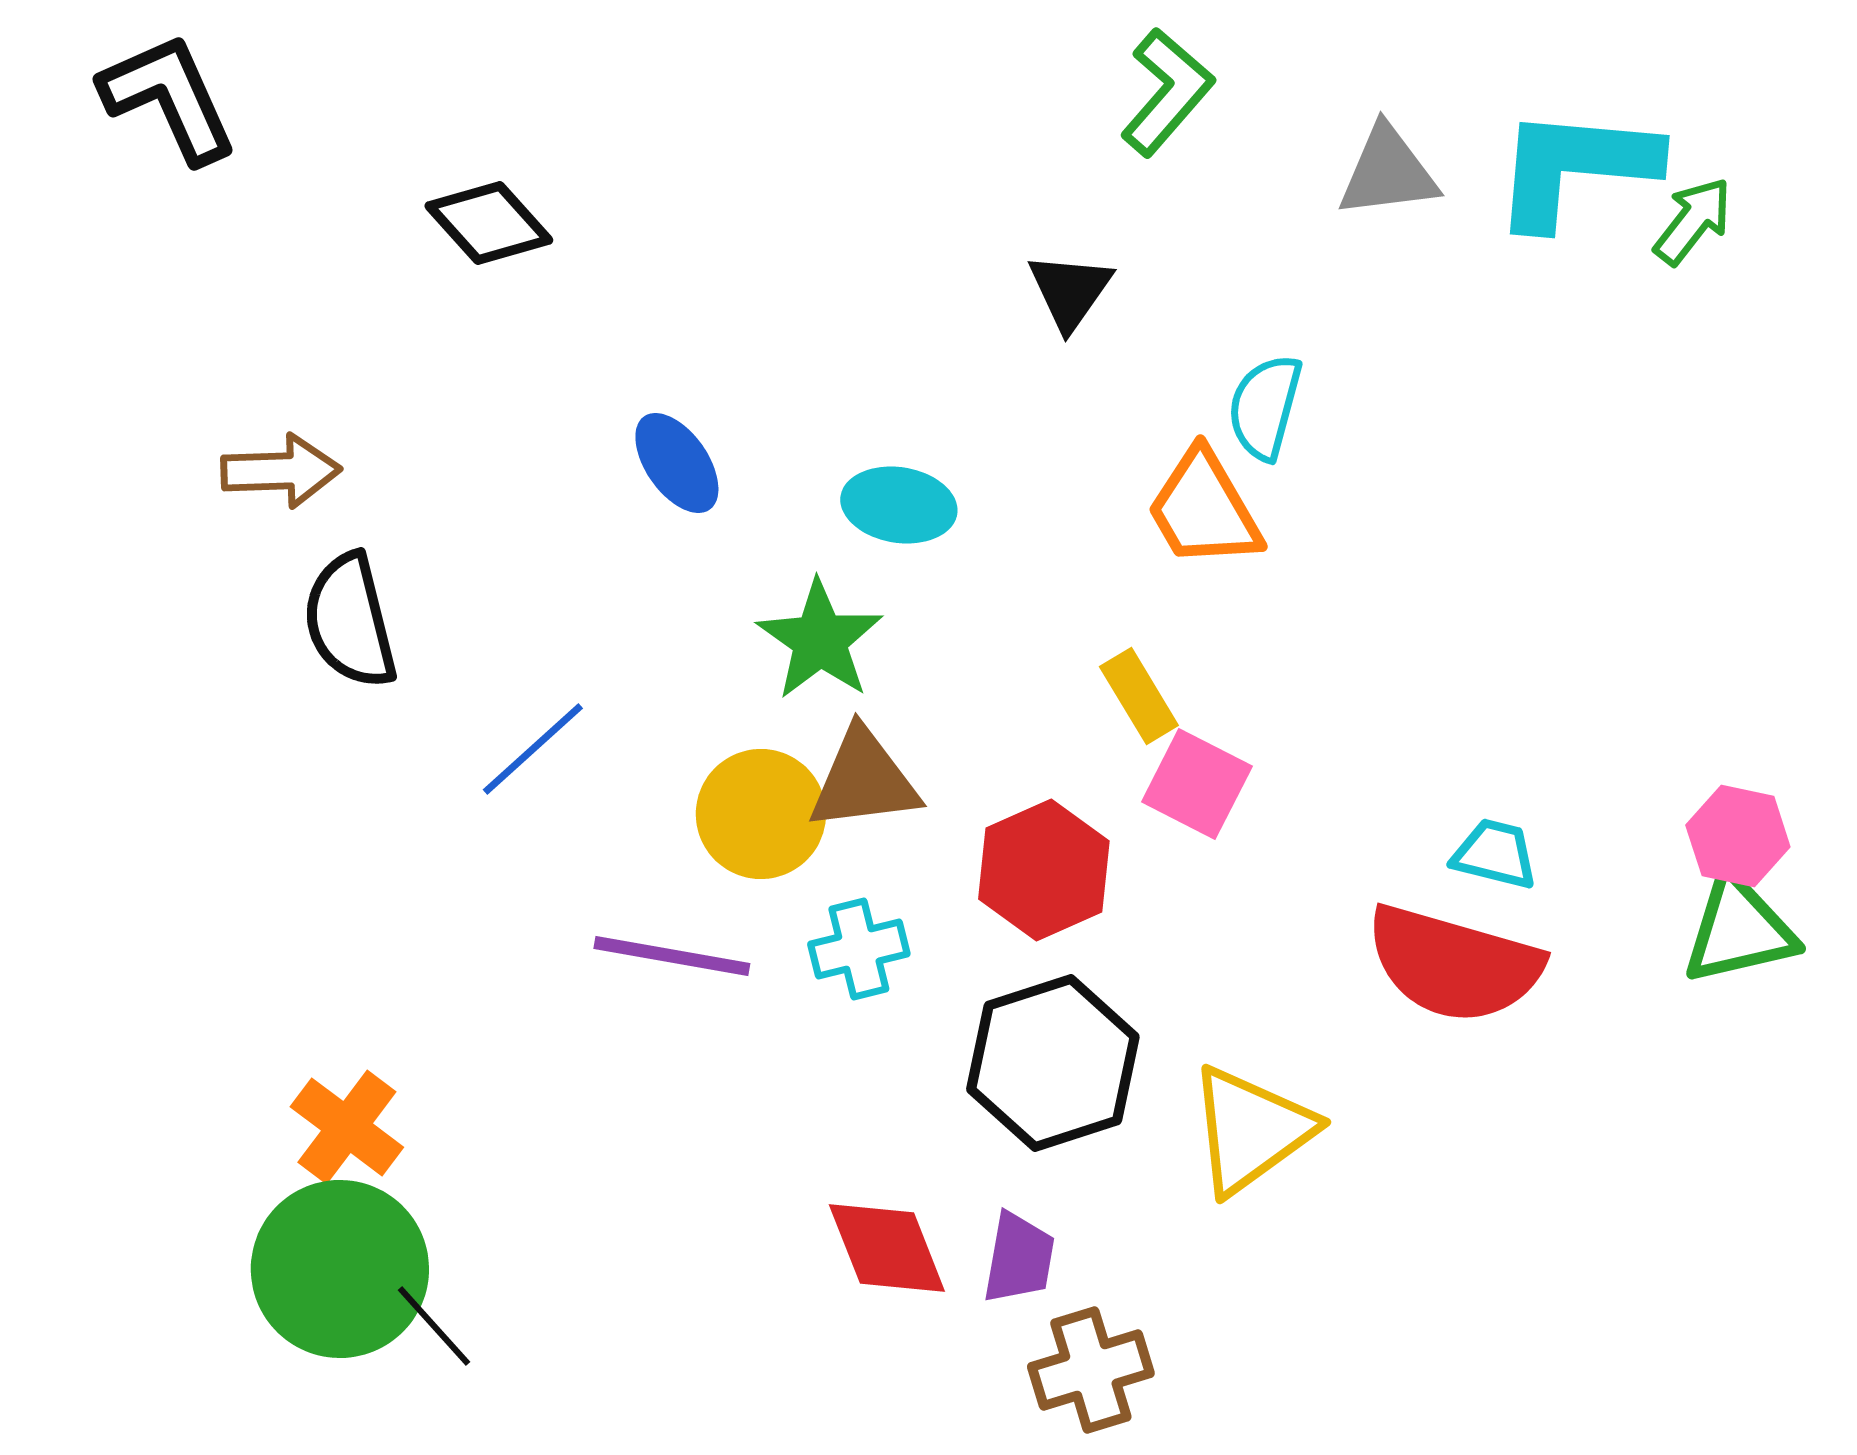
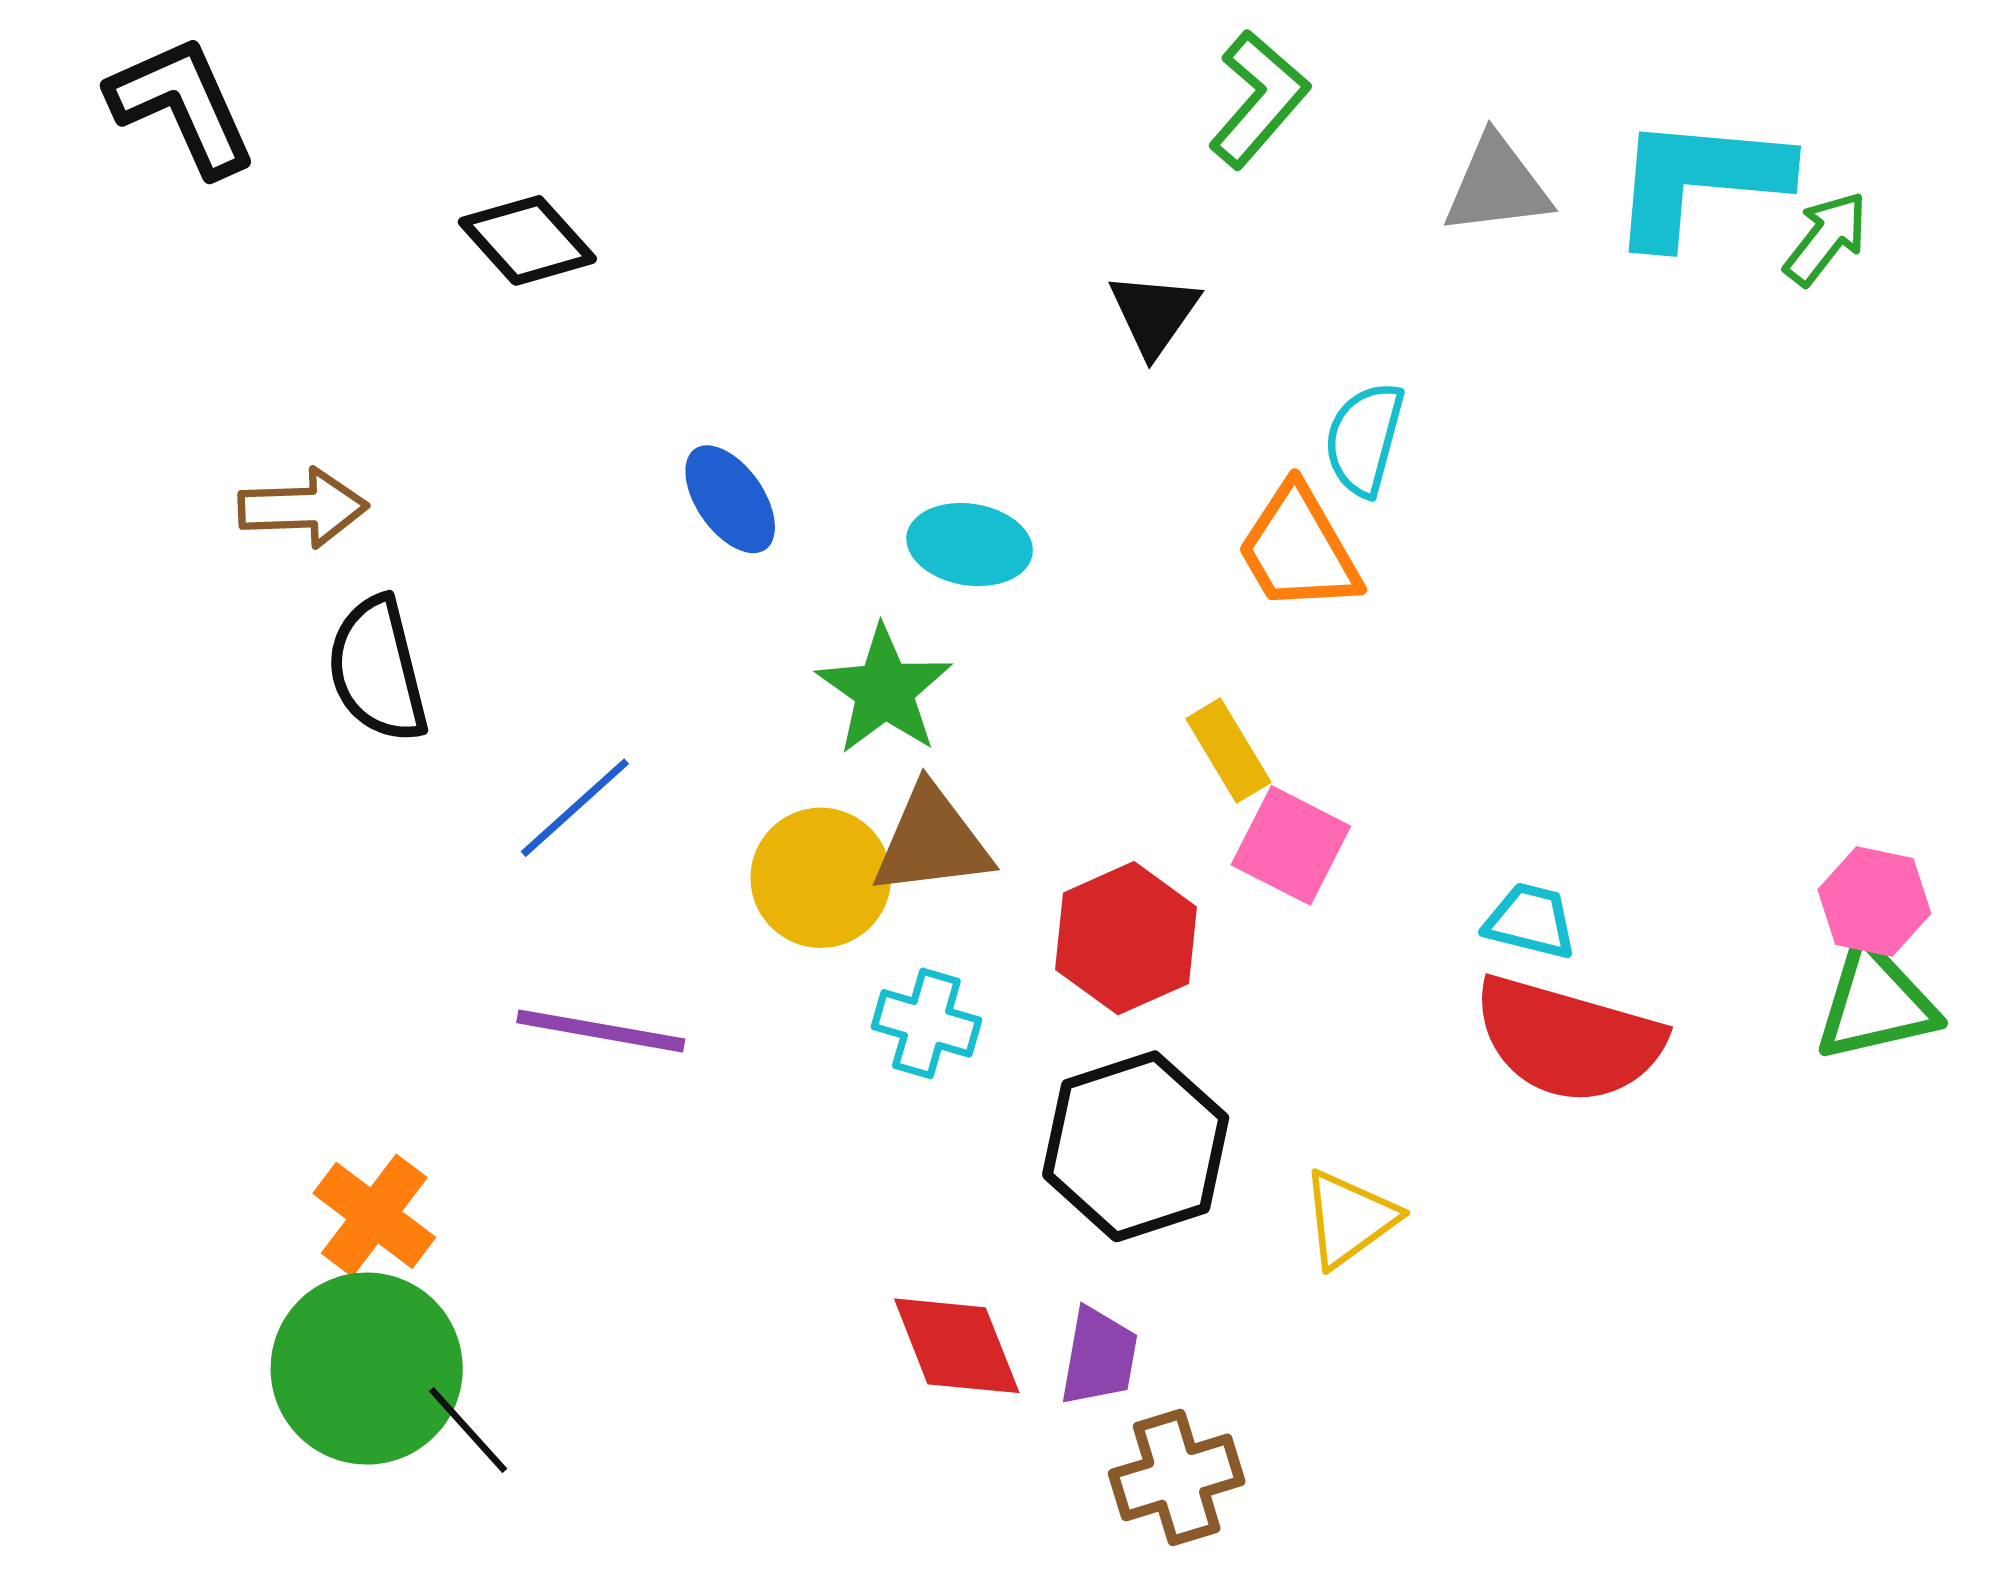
cyan trapezoid: (1495, 854) -> (1530, 921), moved
cyan cross: (859, 949) -> (926, 1023), turned 30
purple line: (672, 956) -> (601, 1031), moved
yellow triangle: (1251, 1130) -> (1349, 1219), size x0.7

